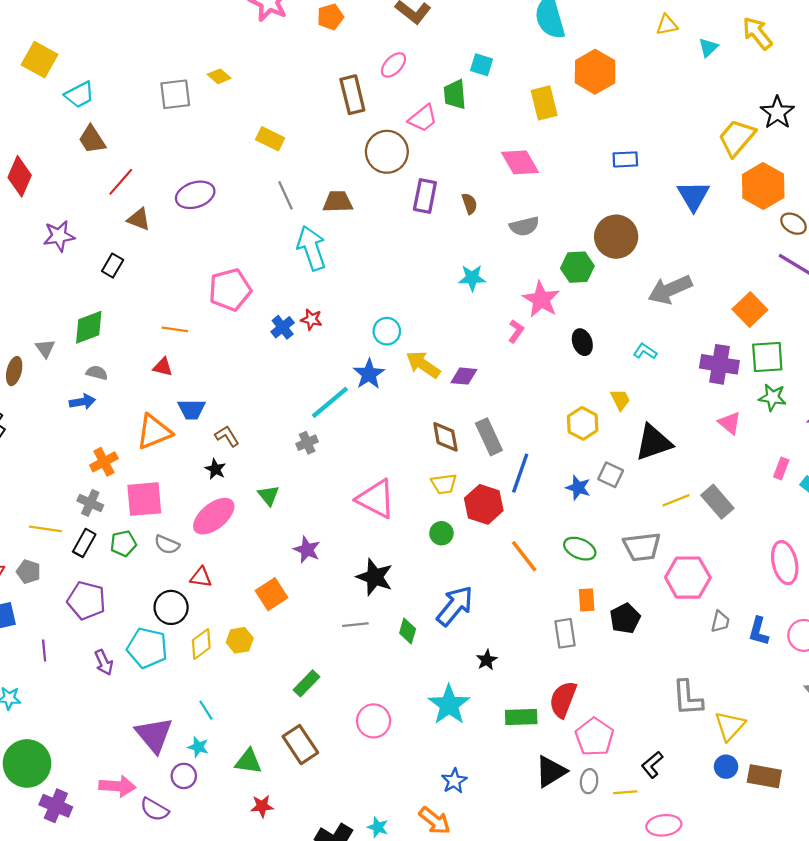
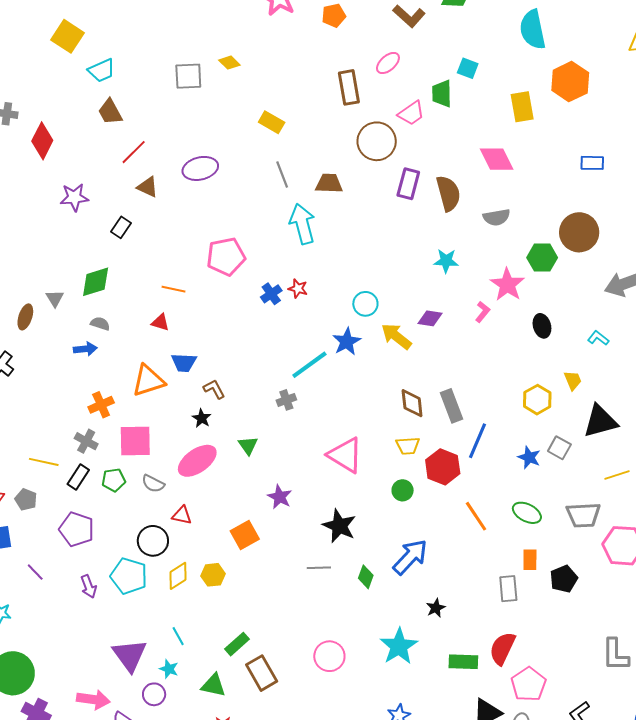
brown semicircle: (470, 204) -> (448, 193), size x1.8
purple diamond: (464, 376) -> (430, 318), moved
purple line: (44, 651) -> (35, 572), turned -42
green rectangle: (306, 683) -> (237, 644), moved

